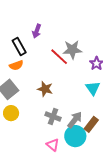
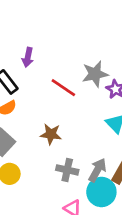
gray star: (72, 50) -> (95, 74), moved

